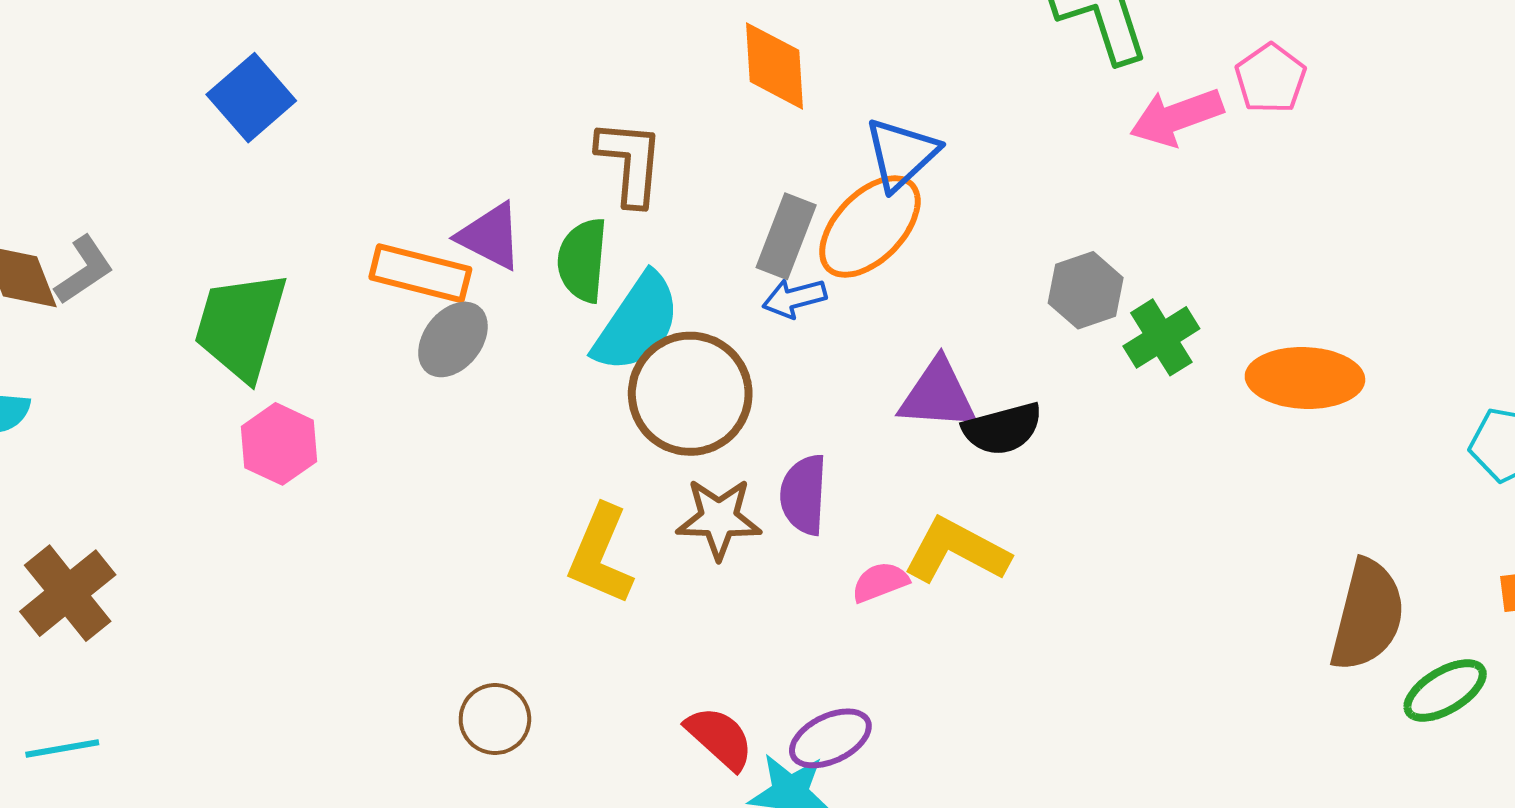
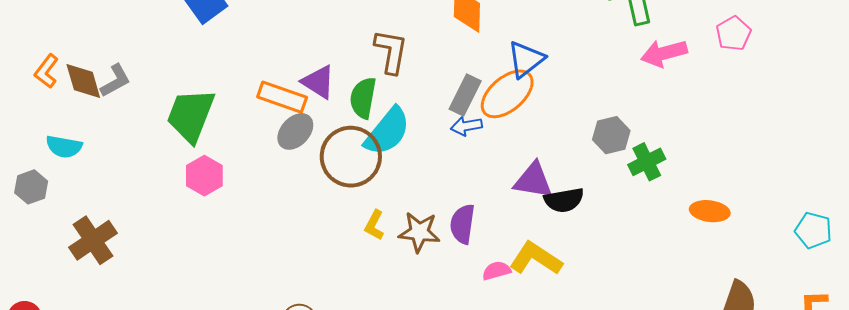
pink pentagon: (1270, 78) -> (733, 34), moved
orange ellipse: (1305, 378) -> (710, 211), moved, size x0.7
brown circle: (690, 394) -> (351, 157), moved
yellow L-shape: (601, 555) -> (374, 225), moved, size x0.6

